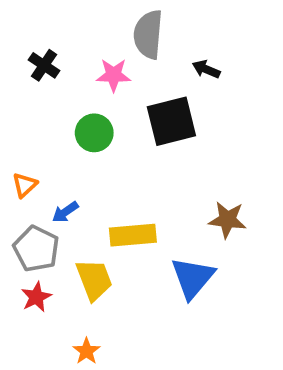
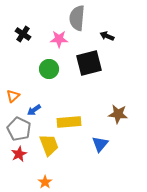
blue triangle: (193, 278) -> (100, 144), size x0.7

